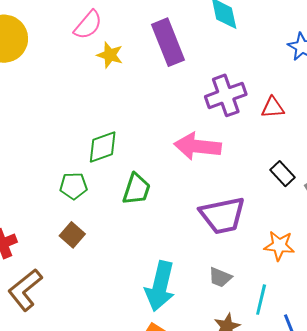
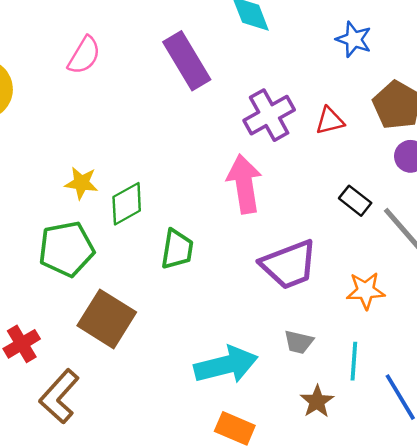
yellow star: (110, 55) -> (81, 183), moved
pink arrow: (198, 146) -> (244, 184), turned 84
green pentagon: (73, 186) -> (66, 249), moved, size x1.6
brown square: (72, 235) -> (107, 319), size x1.8
cyan arrow: (160, 286) -> (226, 365), turned -108

